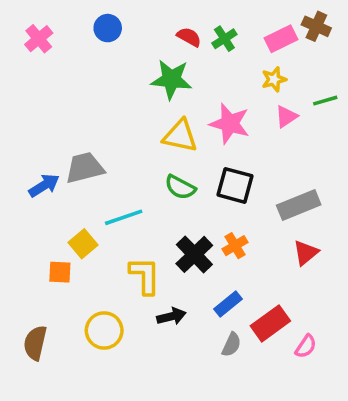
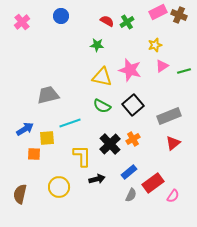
pink rectangle: (281, 39) -> (158, 12), moved
green star: (171, 79) -> (97, 45), size x0.6
green line: (325, 101) -> (184, 71), moved
blue arrow: (44, 185) -> (25, 129), moved
black square: (235, 185) -> (133, 105), turned 35
yellow square: (83, 244) -> (47, 138), turned 35

